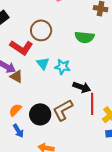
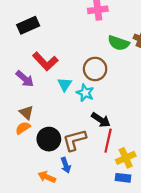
brown circle: (41, 30) -> (95, 69), moved
green semicircle: (84, 37) -> (119, 43), moved
brown triangle: (16, 76) -> (26, 113), moved
blue arrow: (18, 131) -> (66, 165), moved

